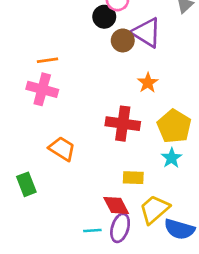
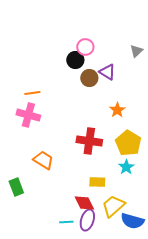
purple triangle: (146, 33) -> (107, 72), size x0.7
orange star: (148, 83) -> (117, 110), moved

